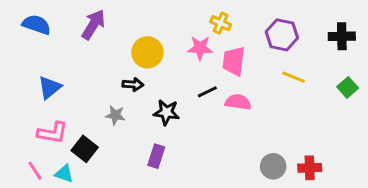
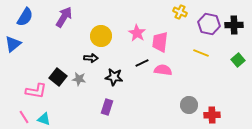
yellow cross: (221, 23) -> (180, 12), moved
blue semicircle: (36, 25) -> (25, 17), turned 102
purple hexagon: (282, 35) -> (209, 24), moved
pink star: (200, 48) -> (137, 33), turned 30
blue triangle: (50, 87) -> (13, 44), moved
black square: (85, 149) -> (58, 77), moved
gray circle: (273, 166) -> (189, 105), moved

